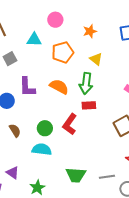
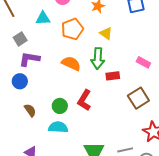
purple L-shape: (27, 87) -> (29, 59), moved, turned 105
red rectangle: (89, 105) -> (113, 76), moved

